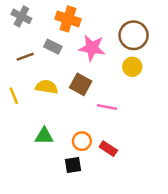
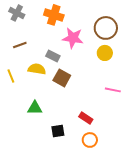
gray rectangle: (53, 47) -> (53, 56), moved
brown square: (81, 84) -> (62, 78), moved
pink line: (107, 107) -> (113, 90), moved
orange circle: (82, 141) -> (90, 140), moved

